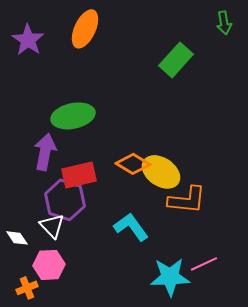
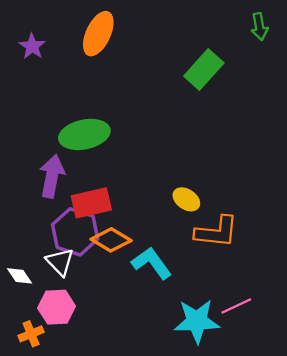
purple star: (28, 40) -> (32, 46), size x0.7
orange diamond: (133, 164) -> (111, 240), moved
yellow ellipse: (161, 172) -> (186, 199), size x0.6

